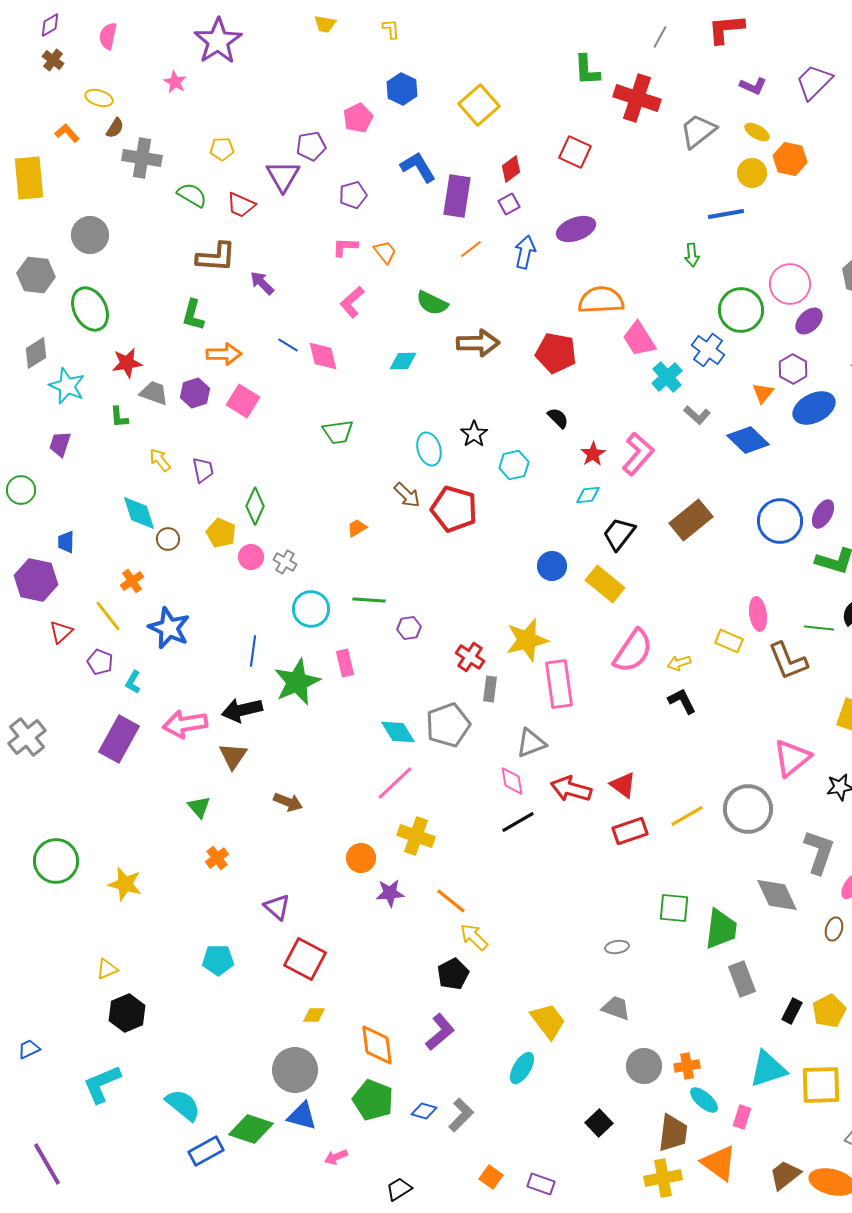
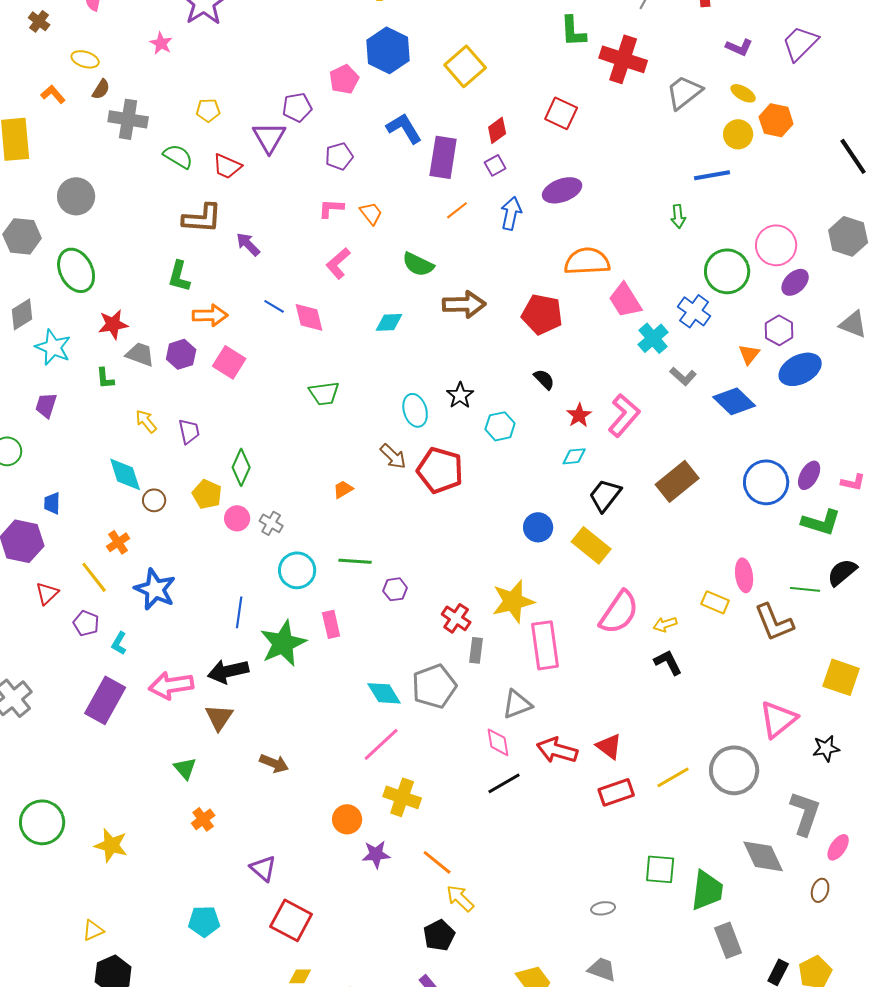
blue hexagon: (402, 89) -> (388, 50), size x1.4

